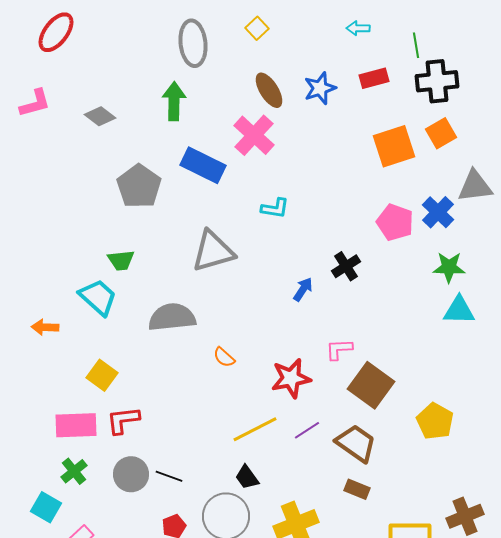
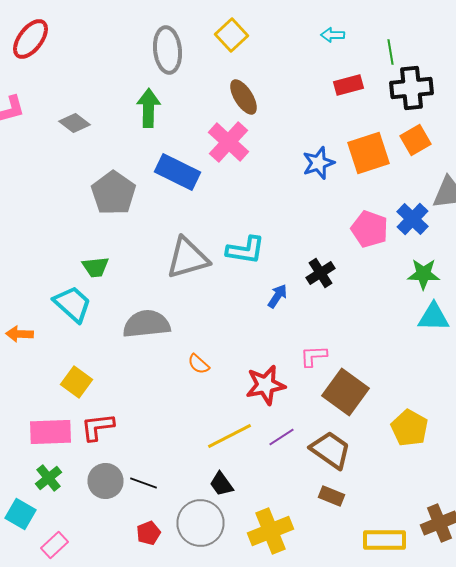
yellow square: (257, 28) -> (232, 35), size x1.4
blue star: (320, 88) -> (318, 163), moved
cyan L-shape: (275, 208) -> (246, 250), moved, size x1.4

